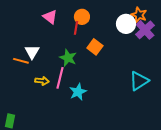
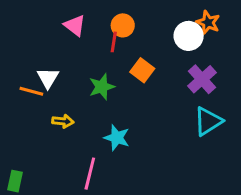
purple cross: (145, 30) -> (202, 79), moved
green star: (68, 58) -> (102, 87), turned 30
pink line: (60, 78) -> (90, 174), moved
cyan star: (78, 92) -> (117, 138), turned -30

